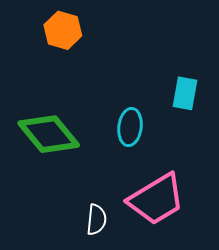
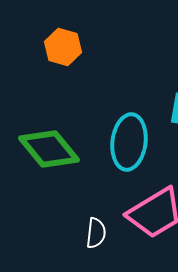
cyan ellipse: (130, 127) -> (129, 142), size x1.5

